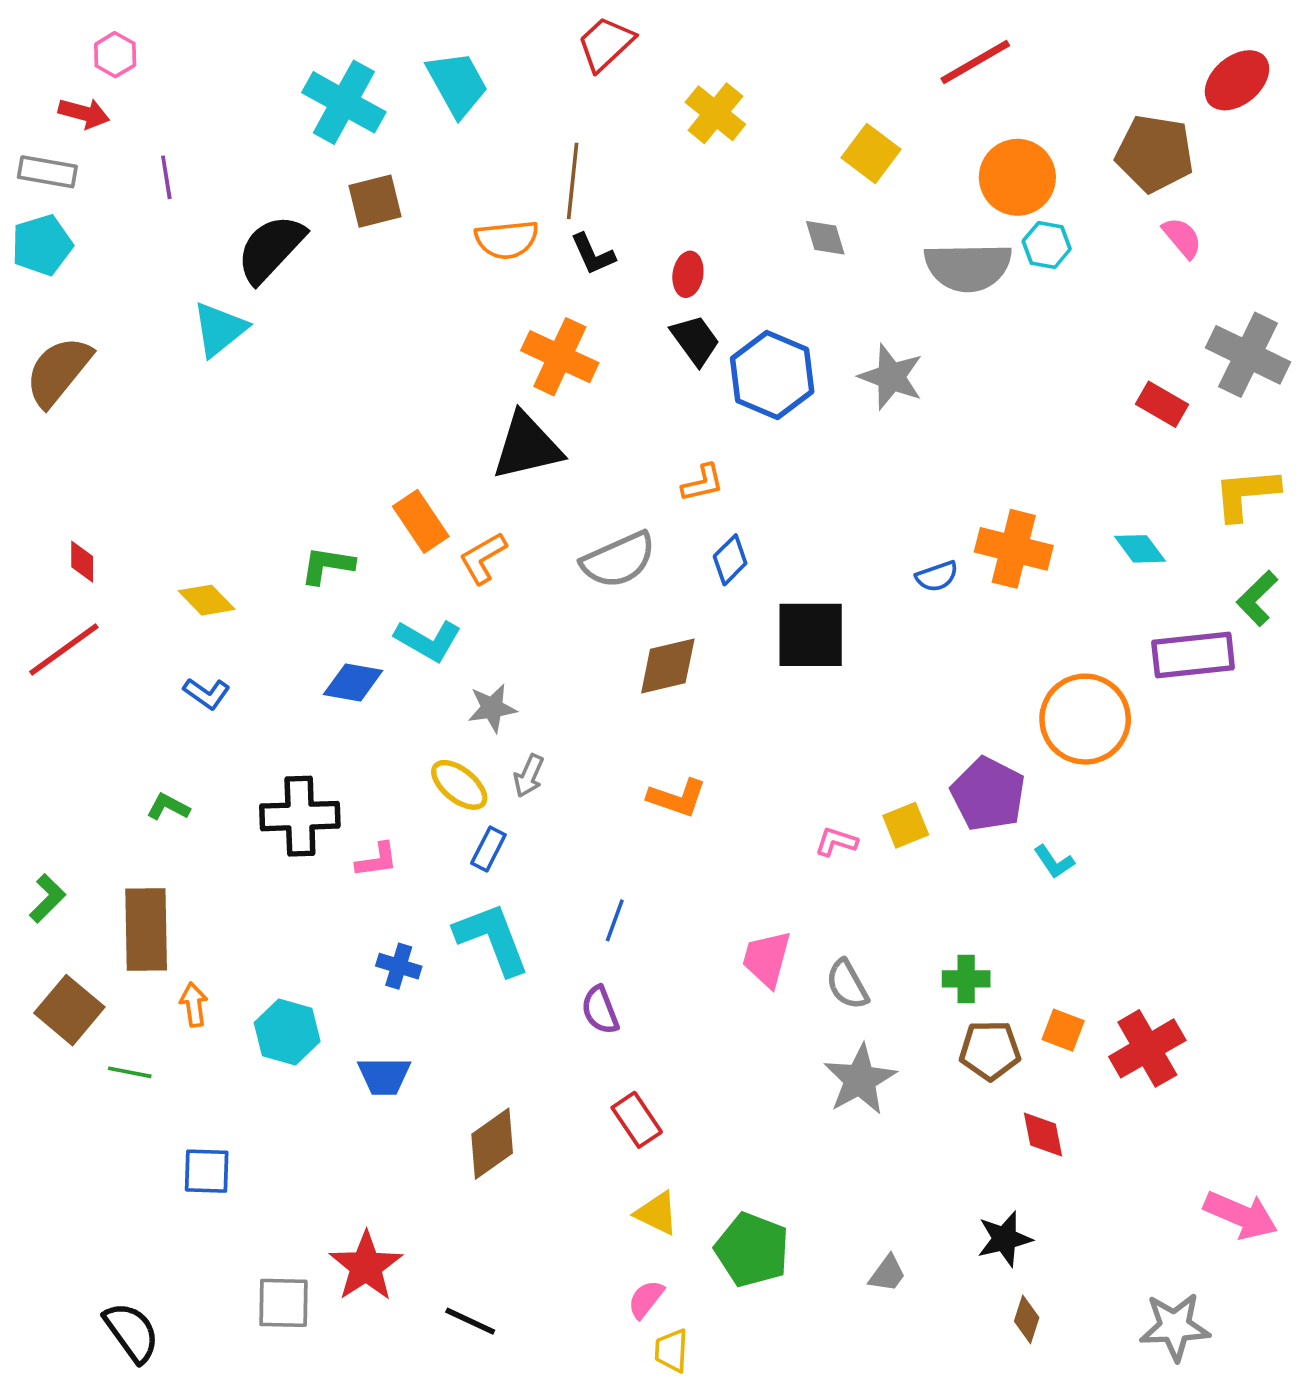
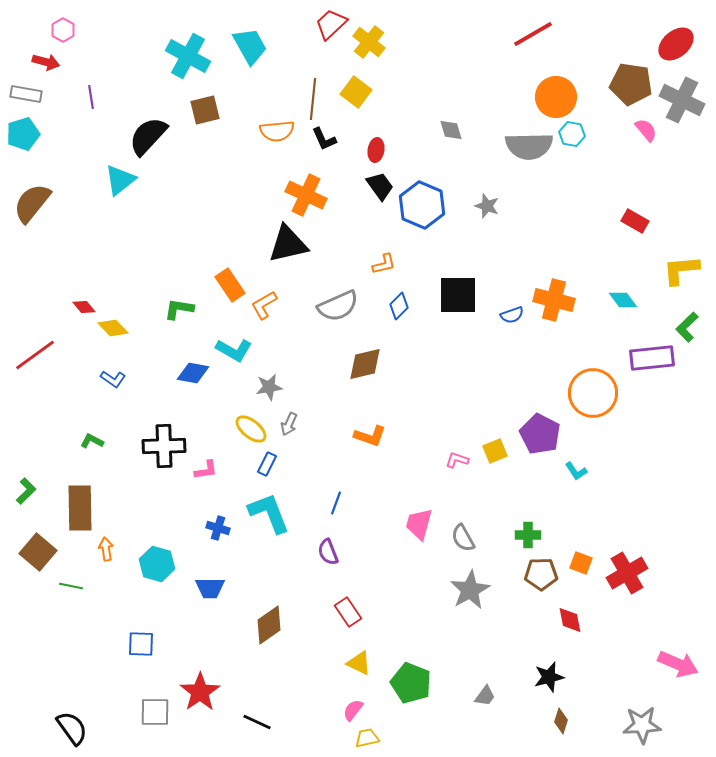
yellow cross: (715, 113) -> (369, 42), moved
yellow square: (871, 154) -> (356, 92), moved
gray cross: (1248, 355) -> (682, 100), moved
gray star: (891, 377) -> (487, 206), size x0.7
red diamond: (82, 562) -> (84, 307), moved, turned -40
black square: (811, 635) -> (458, 295), moved
blue square: (207, 1171) -> (141, 644), moved
yellow trapezoid: (671, 1350) -> (367, 738), turned 75

